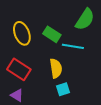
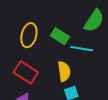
yellow ellipse: (22, 33) -> (29, 35), turned 35

